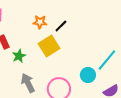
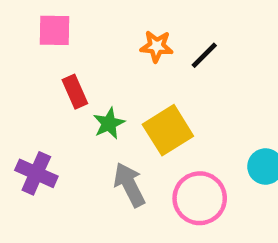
yellow square: (49, 46) -> (168, 130), moved

